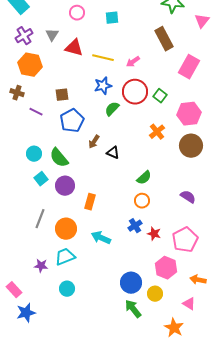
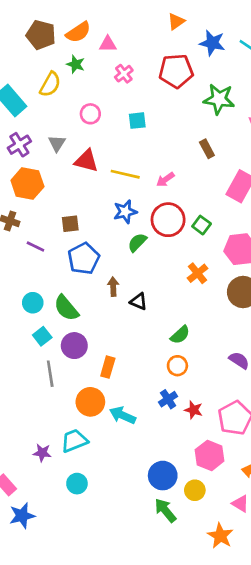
brown rectangle: (164, 39) -> (207, 149), size x0.6
brown arrow: (94, 142) -> (113, 287), turned 144
gray line: (40, 219) -> (50, 374), moved, turned -30
orange circle: (66, 229) -> (90, 402), moved

